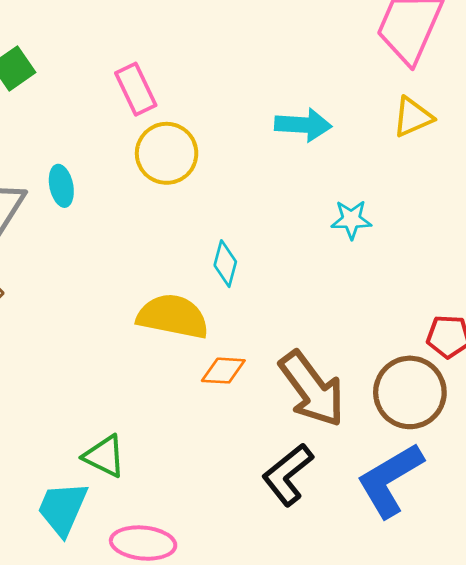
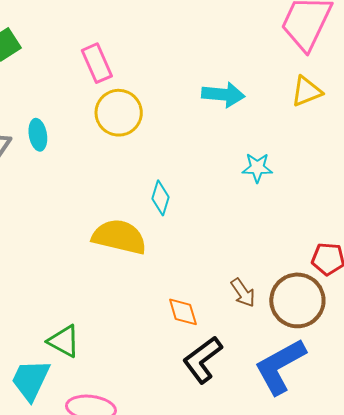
orange diamond: (223, 371) -> (183, 312), moved, turned 68
brown arrow: (312, 389) -> (243, 293), moved, size x0.5

